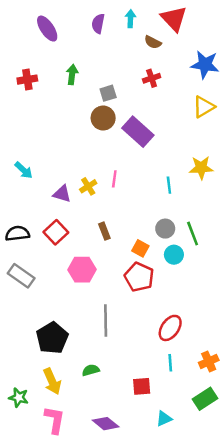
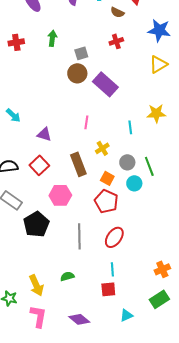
yellow cross: (88, 186) -> (102, 148), moved
brown rectangle: (104, 231) -> (78, 164), size x1.6
red ellipse: (170, 328) -> (114, 237), moved
black pentagon: (52, 338) -> (36, 224), moved
cyan line: (170, 363) -> (112, 269), moved

